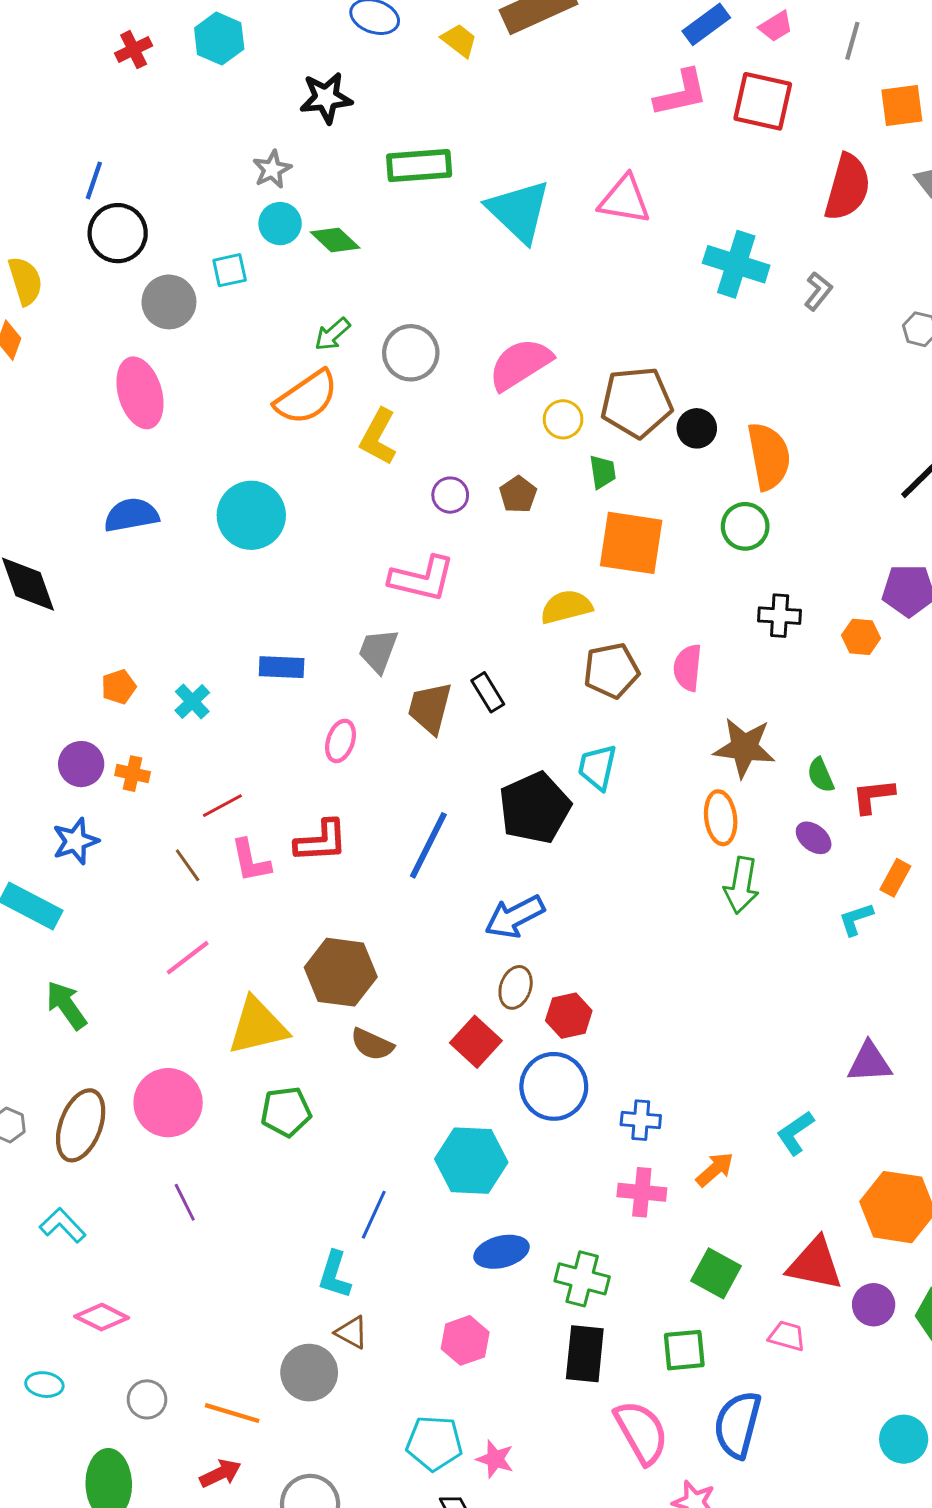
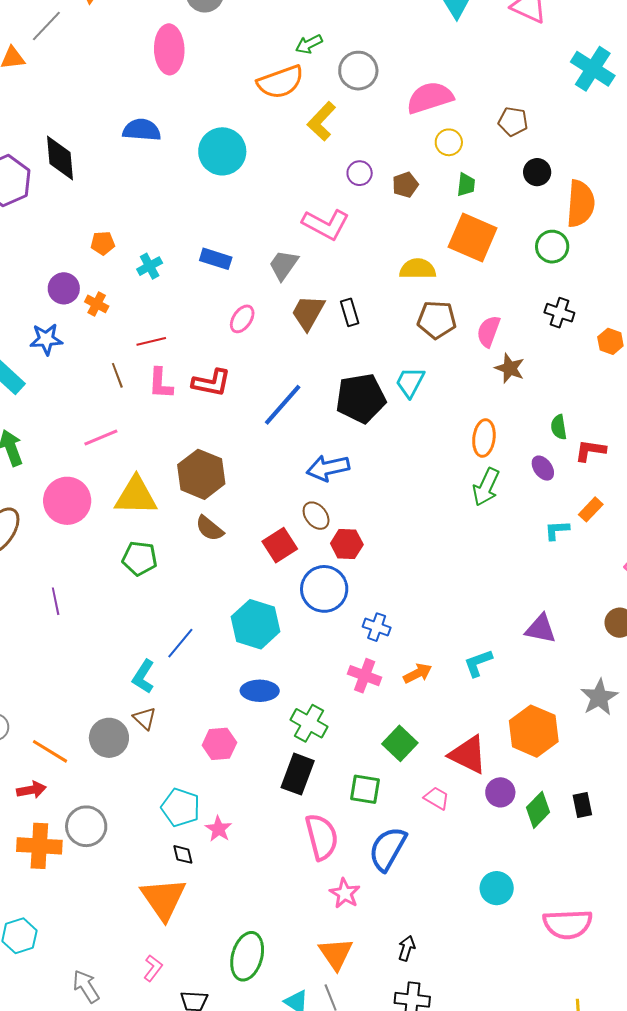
brown pentagon: (637, 402) -> (513, 122), moved, size x0.6
brown star: (744, 748) -> (510, 368), moved, size x0.7
brown ellipse: (516, 987) -> (316, 516), turned -72
pink circle: (168, 1103) -> (67, 501), moved

